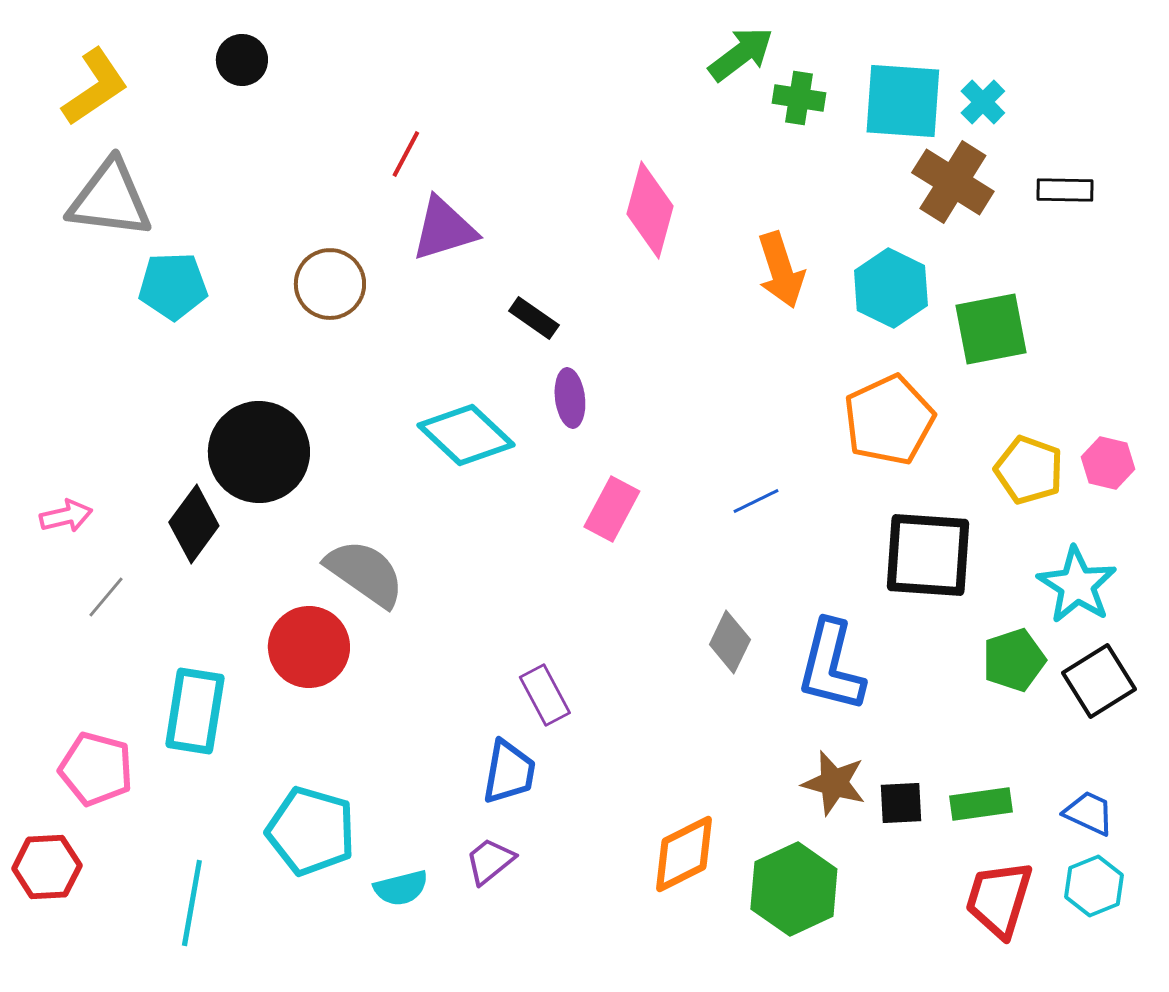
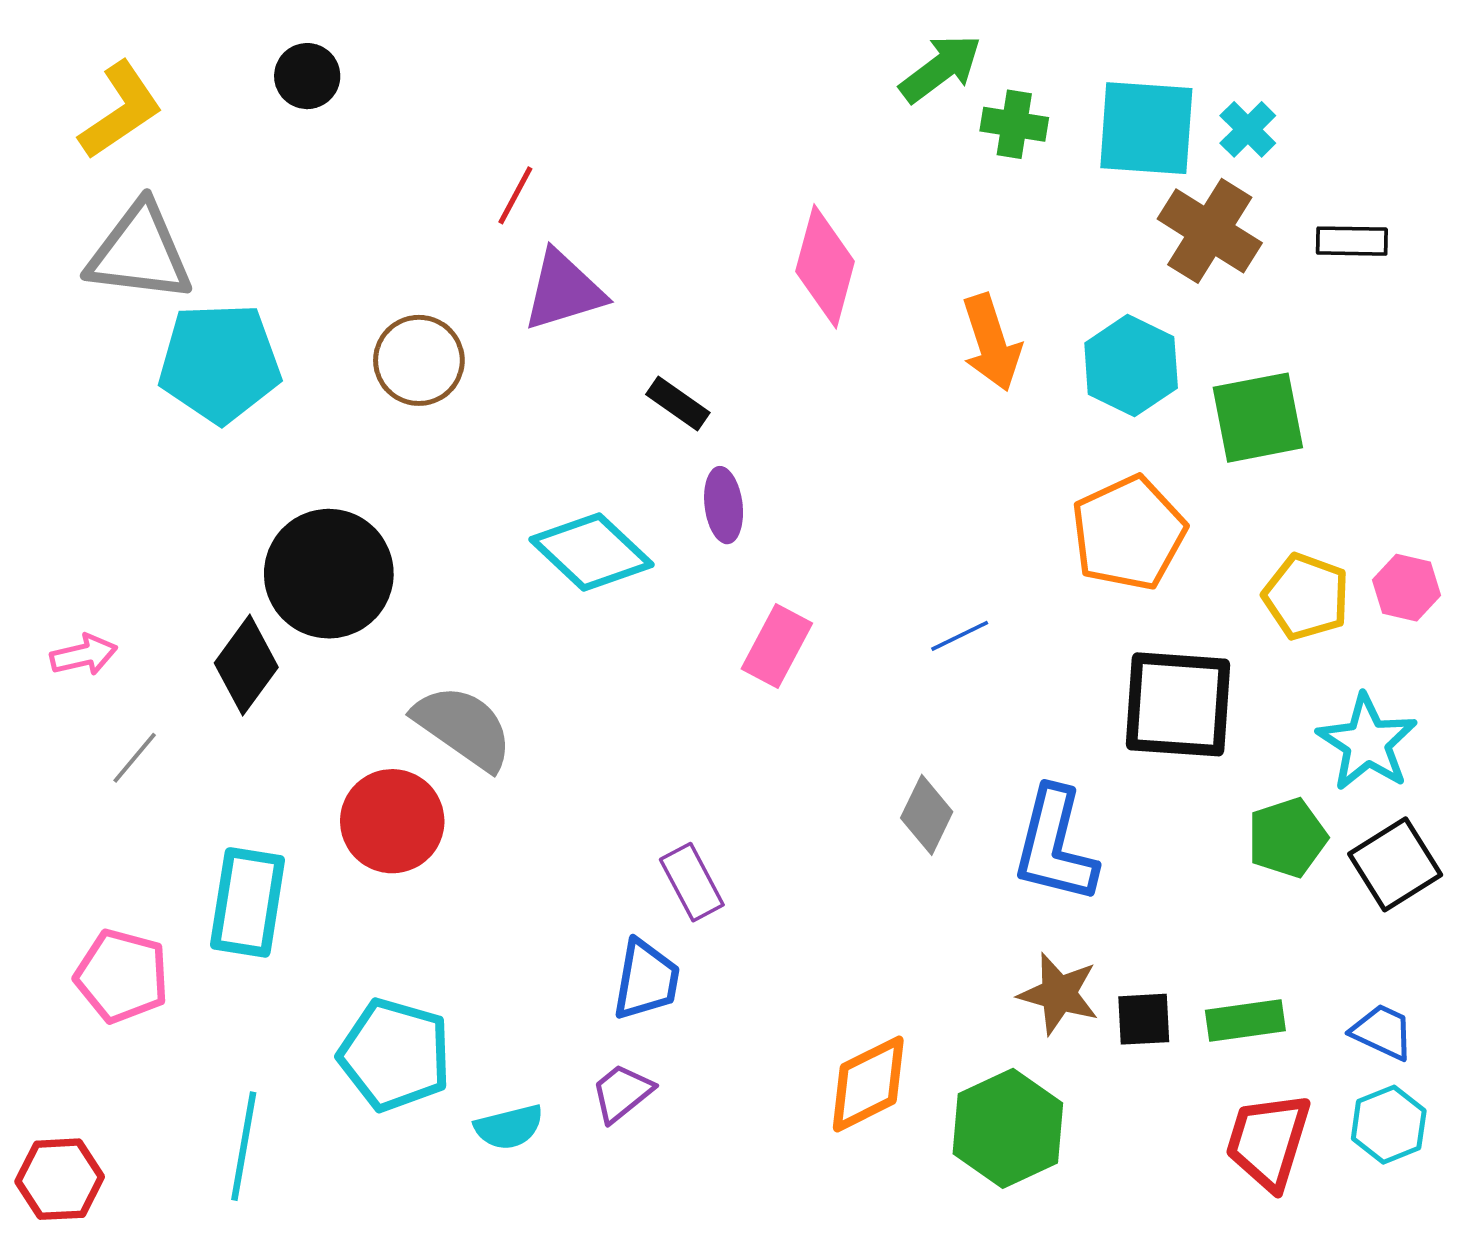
cyan pentagon: (173, 286) -> (220, 363), size x1.4
red hexagon: (47, 867) -> (60, 1179), moved

